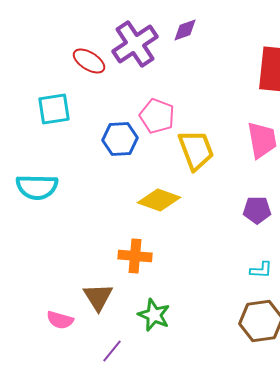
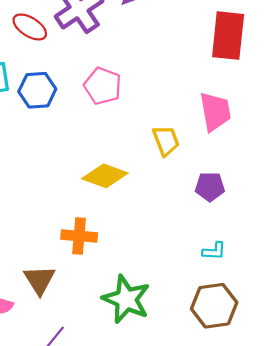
blue hexagon: (120, 139) -> (37, 90), moved
yellow trapezoid: (196, 150) -> (166, 141), moved, size x0.7
green star: (154, 315) -> (126, 299), moved, size x1.4

